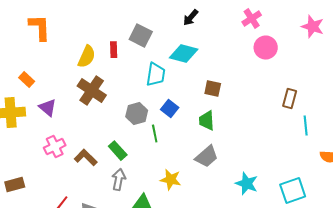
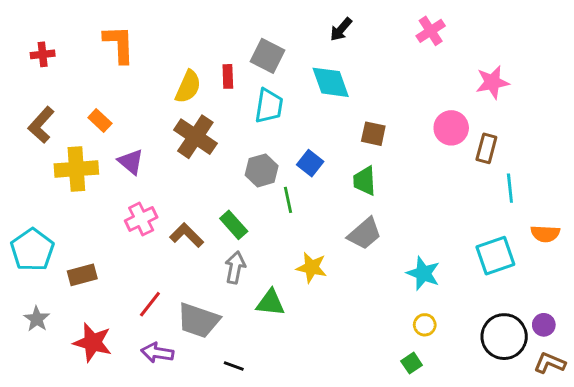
pink star: (313, 27) -> (492, 82), moved, turned -30
pink circle: (266, 48) -> (451, 128), moved
cyan diamond: (184, 54) -> (331, 82), turned 56
cyan trapezoid: (156, 75) -> (269, 106), moved
cyan square: (293, 191) -> (495, 256), moved

